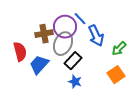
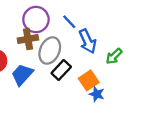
purple circle: (65, 27) -> (36, 20), moved
orange square: (116, 75) -> (89, 80), moved
blue star: (75, 82) -> (97, 94), moved

